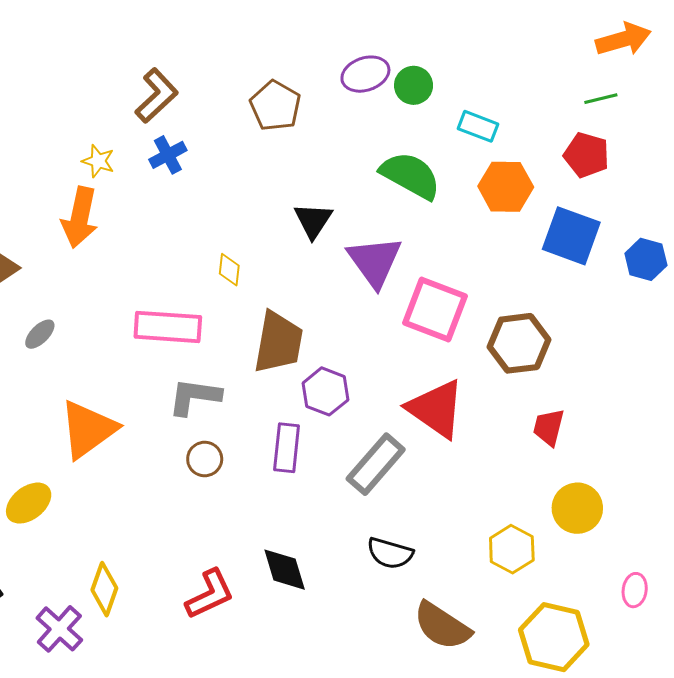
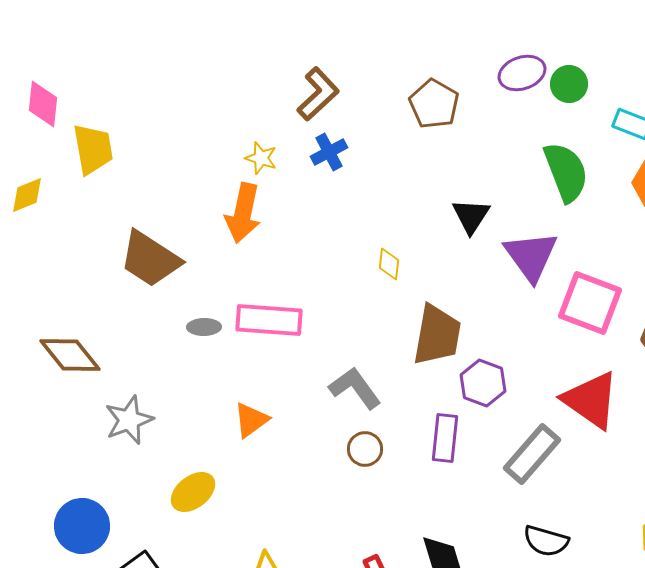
green semicircle: (410, 175) -> (566, 172), turned 40
pink rectangle: (168, 327) -> (269, 320), moved
gray ellipse: (40, 334) -> (204, 327), turned 44
gray L-shape: (194, 397) -> (355, 388), turned 46
orange triangle: (88, 429) -> (251, 420), size x0.6

